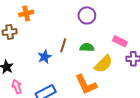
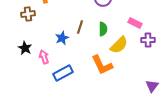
green semicircle: (87, 47) -> (103, 29), turned 88
pink arrow: (17, 87) -> (44, 57), moved

